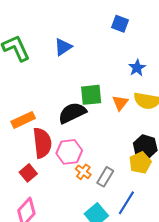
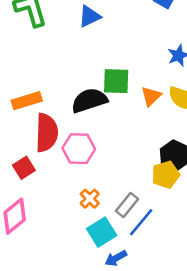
orange cross: (83, 172) -> (90, 199), moved
gray rectangle: (105, 177) -> (127, 205), moved

